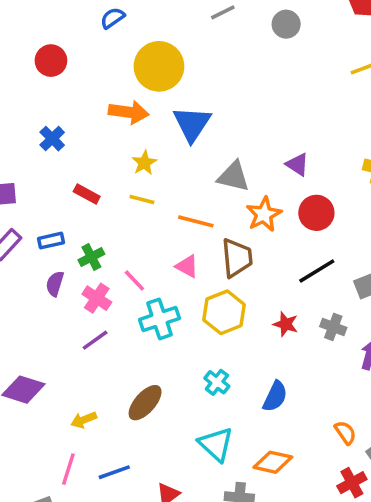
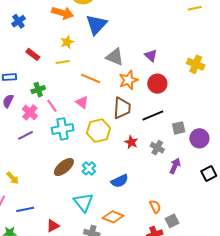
yellow line: (142, 199) -> (63, 62), turned -32
green cross: (91, 257) -> (38, 90), moved
brown trapezoid: (237, 258) -> (122, 108), moved
blue semicircle: (275, 396) -> (120, 181), turned 30
brown ellipse: (145, 403) -> (64, 167), moved
yellow arrow: (84, 420) -> (13, 178), turned -120

